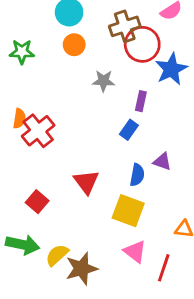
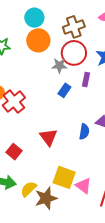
red circle: (142, 44) -> (74, 53), moved
orange circle: (74, 45) -> (38, 40), size x1.5
blue rectangle: (129, 130) -> (64, 90), moved
yellow square: (128, 211) -> (64, 177), moved

